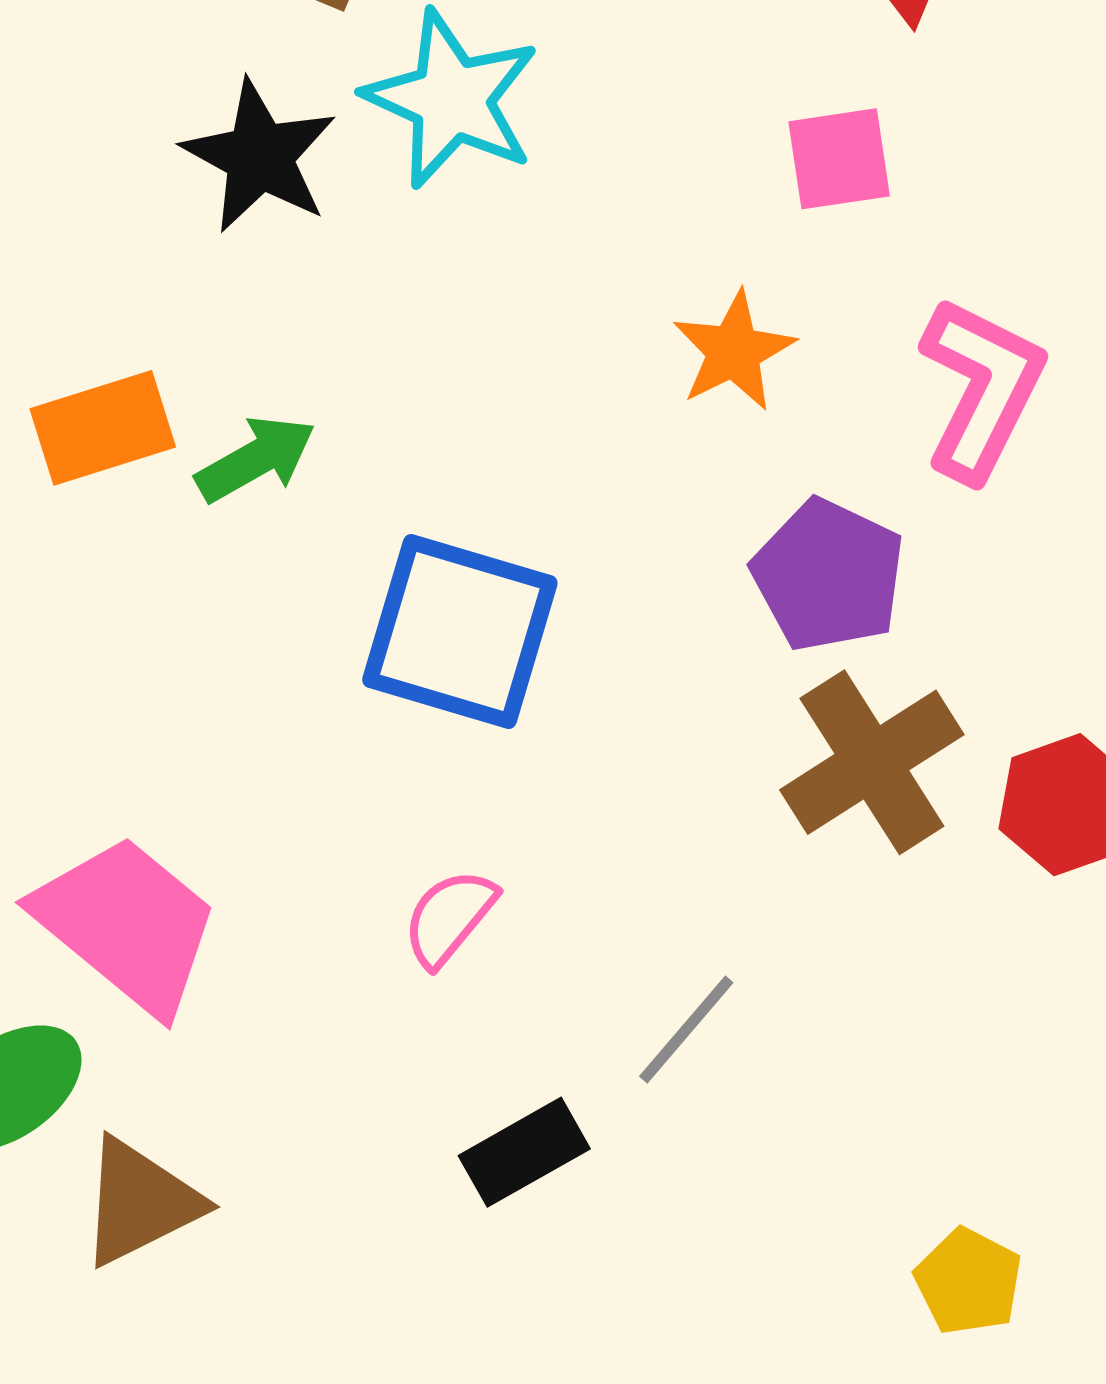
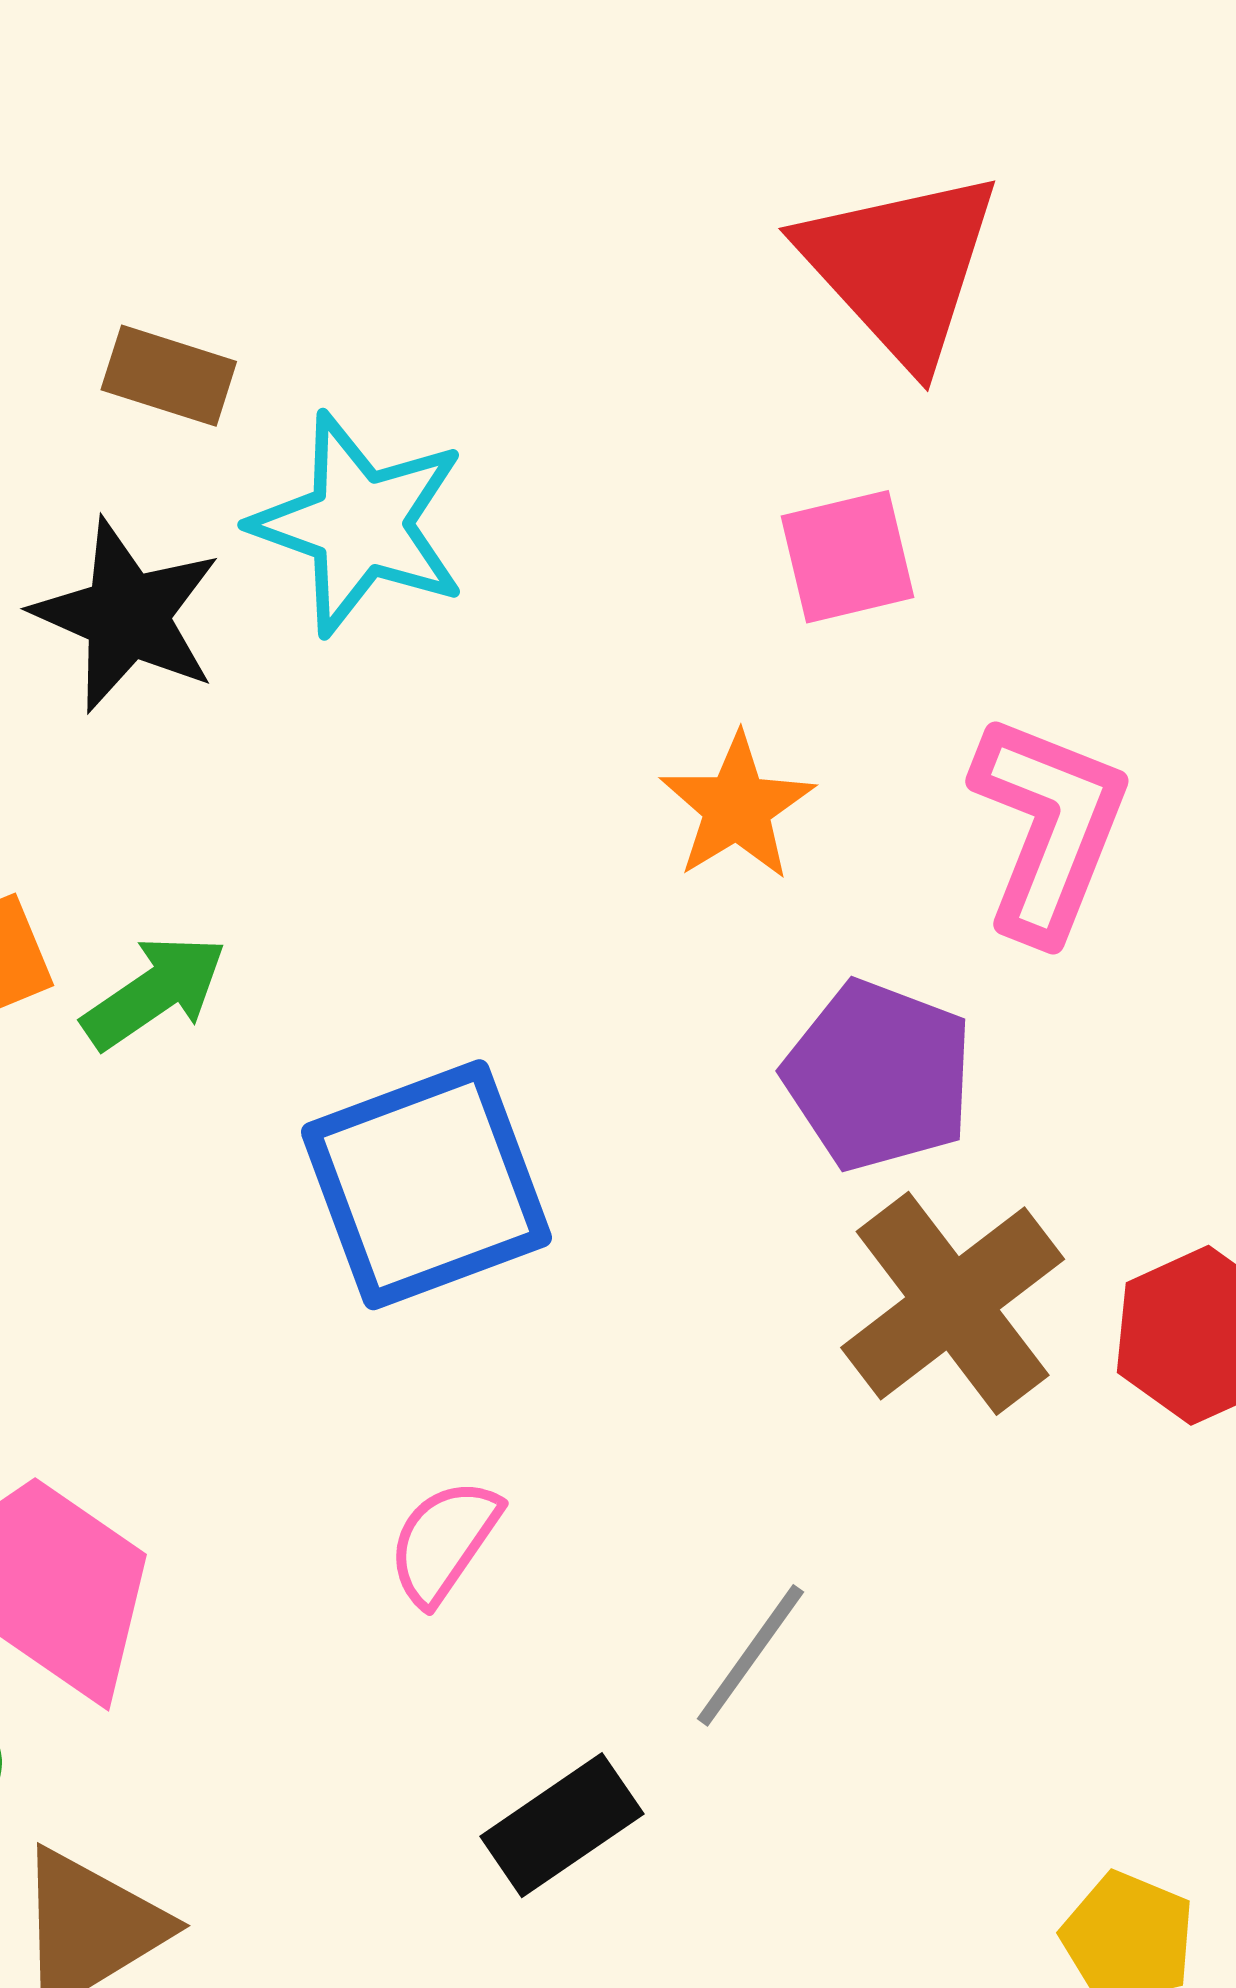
blue square: (460, 632) -> (426, 1185), turned -32

